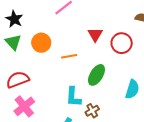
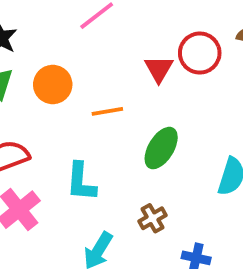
red circle: (122, 43) -> (200, 53), moved
cyan L-shape: (73, 97) -> (81, 182), moved

